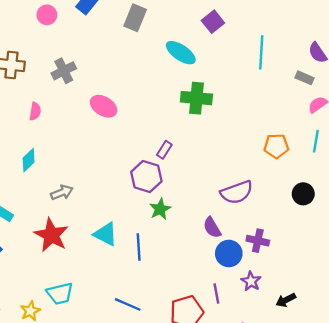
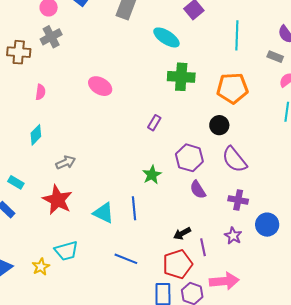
gray cross: (64, 71) -> (51, 37), moved
orange pentagon: (276, 146) -> (232, 88), moved, size x1.4
purple hexagon: (146, 177) -> (189, 158), moved
purple semicircle: (237, 192) -> (234, 160), moved, turned 72
black circle: (303, 194) -> (219, 125), moved
cyan triangle: (106, 234) -> (104, 213), moved
blue circle: (229, 253) -> (267, 225), moved
black arrow: (286, 300) -> (182, 233), moved

